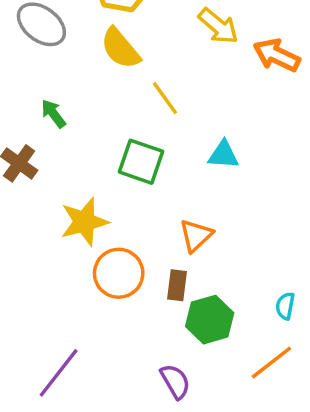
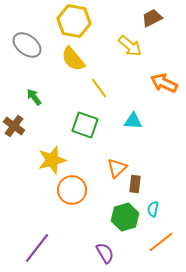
orange arrow: (277, 55) -> (164, 83), moved
brown rectangle: (177, 285) -> (135, 184), moved
cyan semicircle: (285, 306) -> (153, 209), moved

